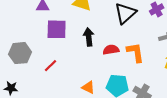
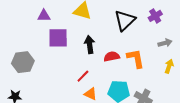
red line: (50, 66) -> (83, 76), moved

